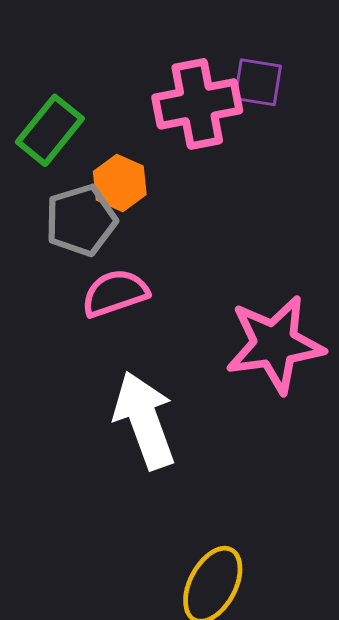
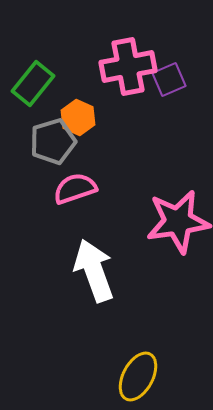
purple square: (258, 82) -> (169, 80), moved, turned -32

